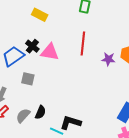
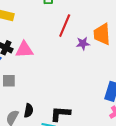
red line: (83, 43) -> (65, 26), moved, turned 30

